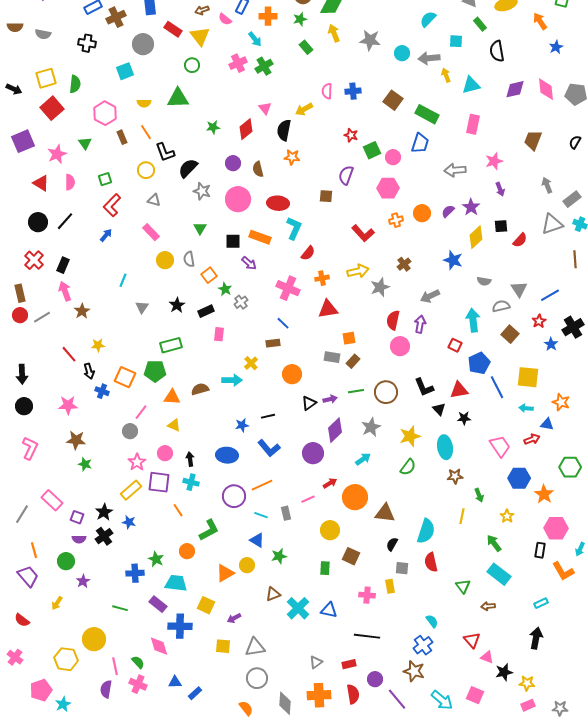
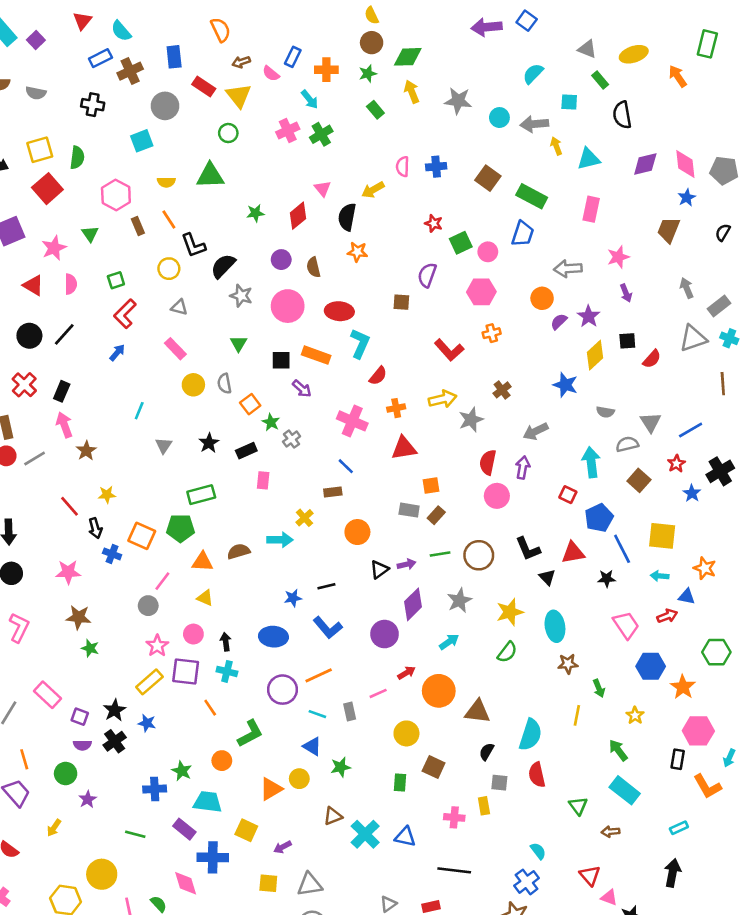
blue star: (556, 47) -> (687, 198), moved
orange circle: (422, 213) -> (542, 298), moved
black star: (464, 418) -> (607, 579), moved

